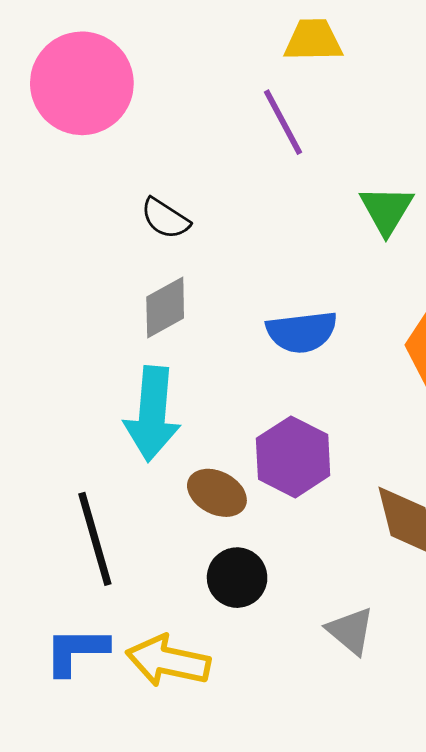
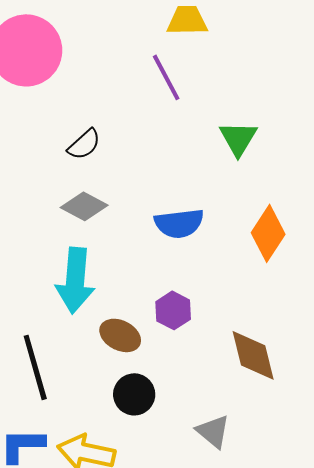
black semicircle: (165, 218) -> (84, 144), turned -75
gray diamond: (165, 307) -> (84, 206), turned 57
purple hexagon: (293, 457) -> (173, 310), size x0.7

